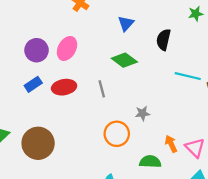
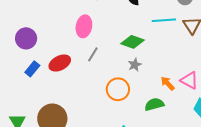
pink ellipse: (67, 48) -> (84, 26), moved
green diamond: (124, 60) -> (133, 42), moved
gray line: (102, 89) -> (93, 54), turned 63

